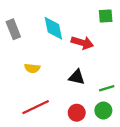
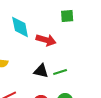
green line: (107, 88) -> (60, 72), moved

